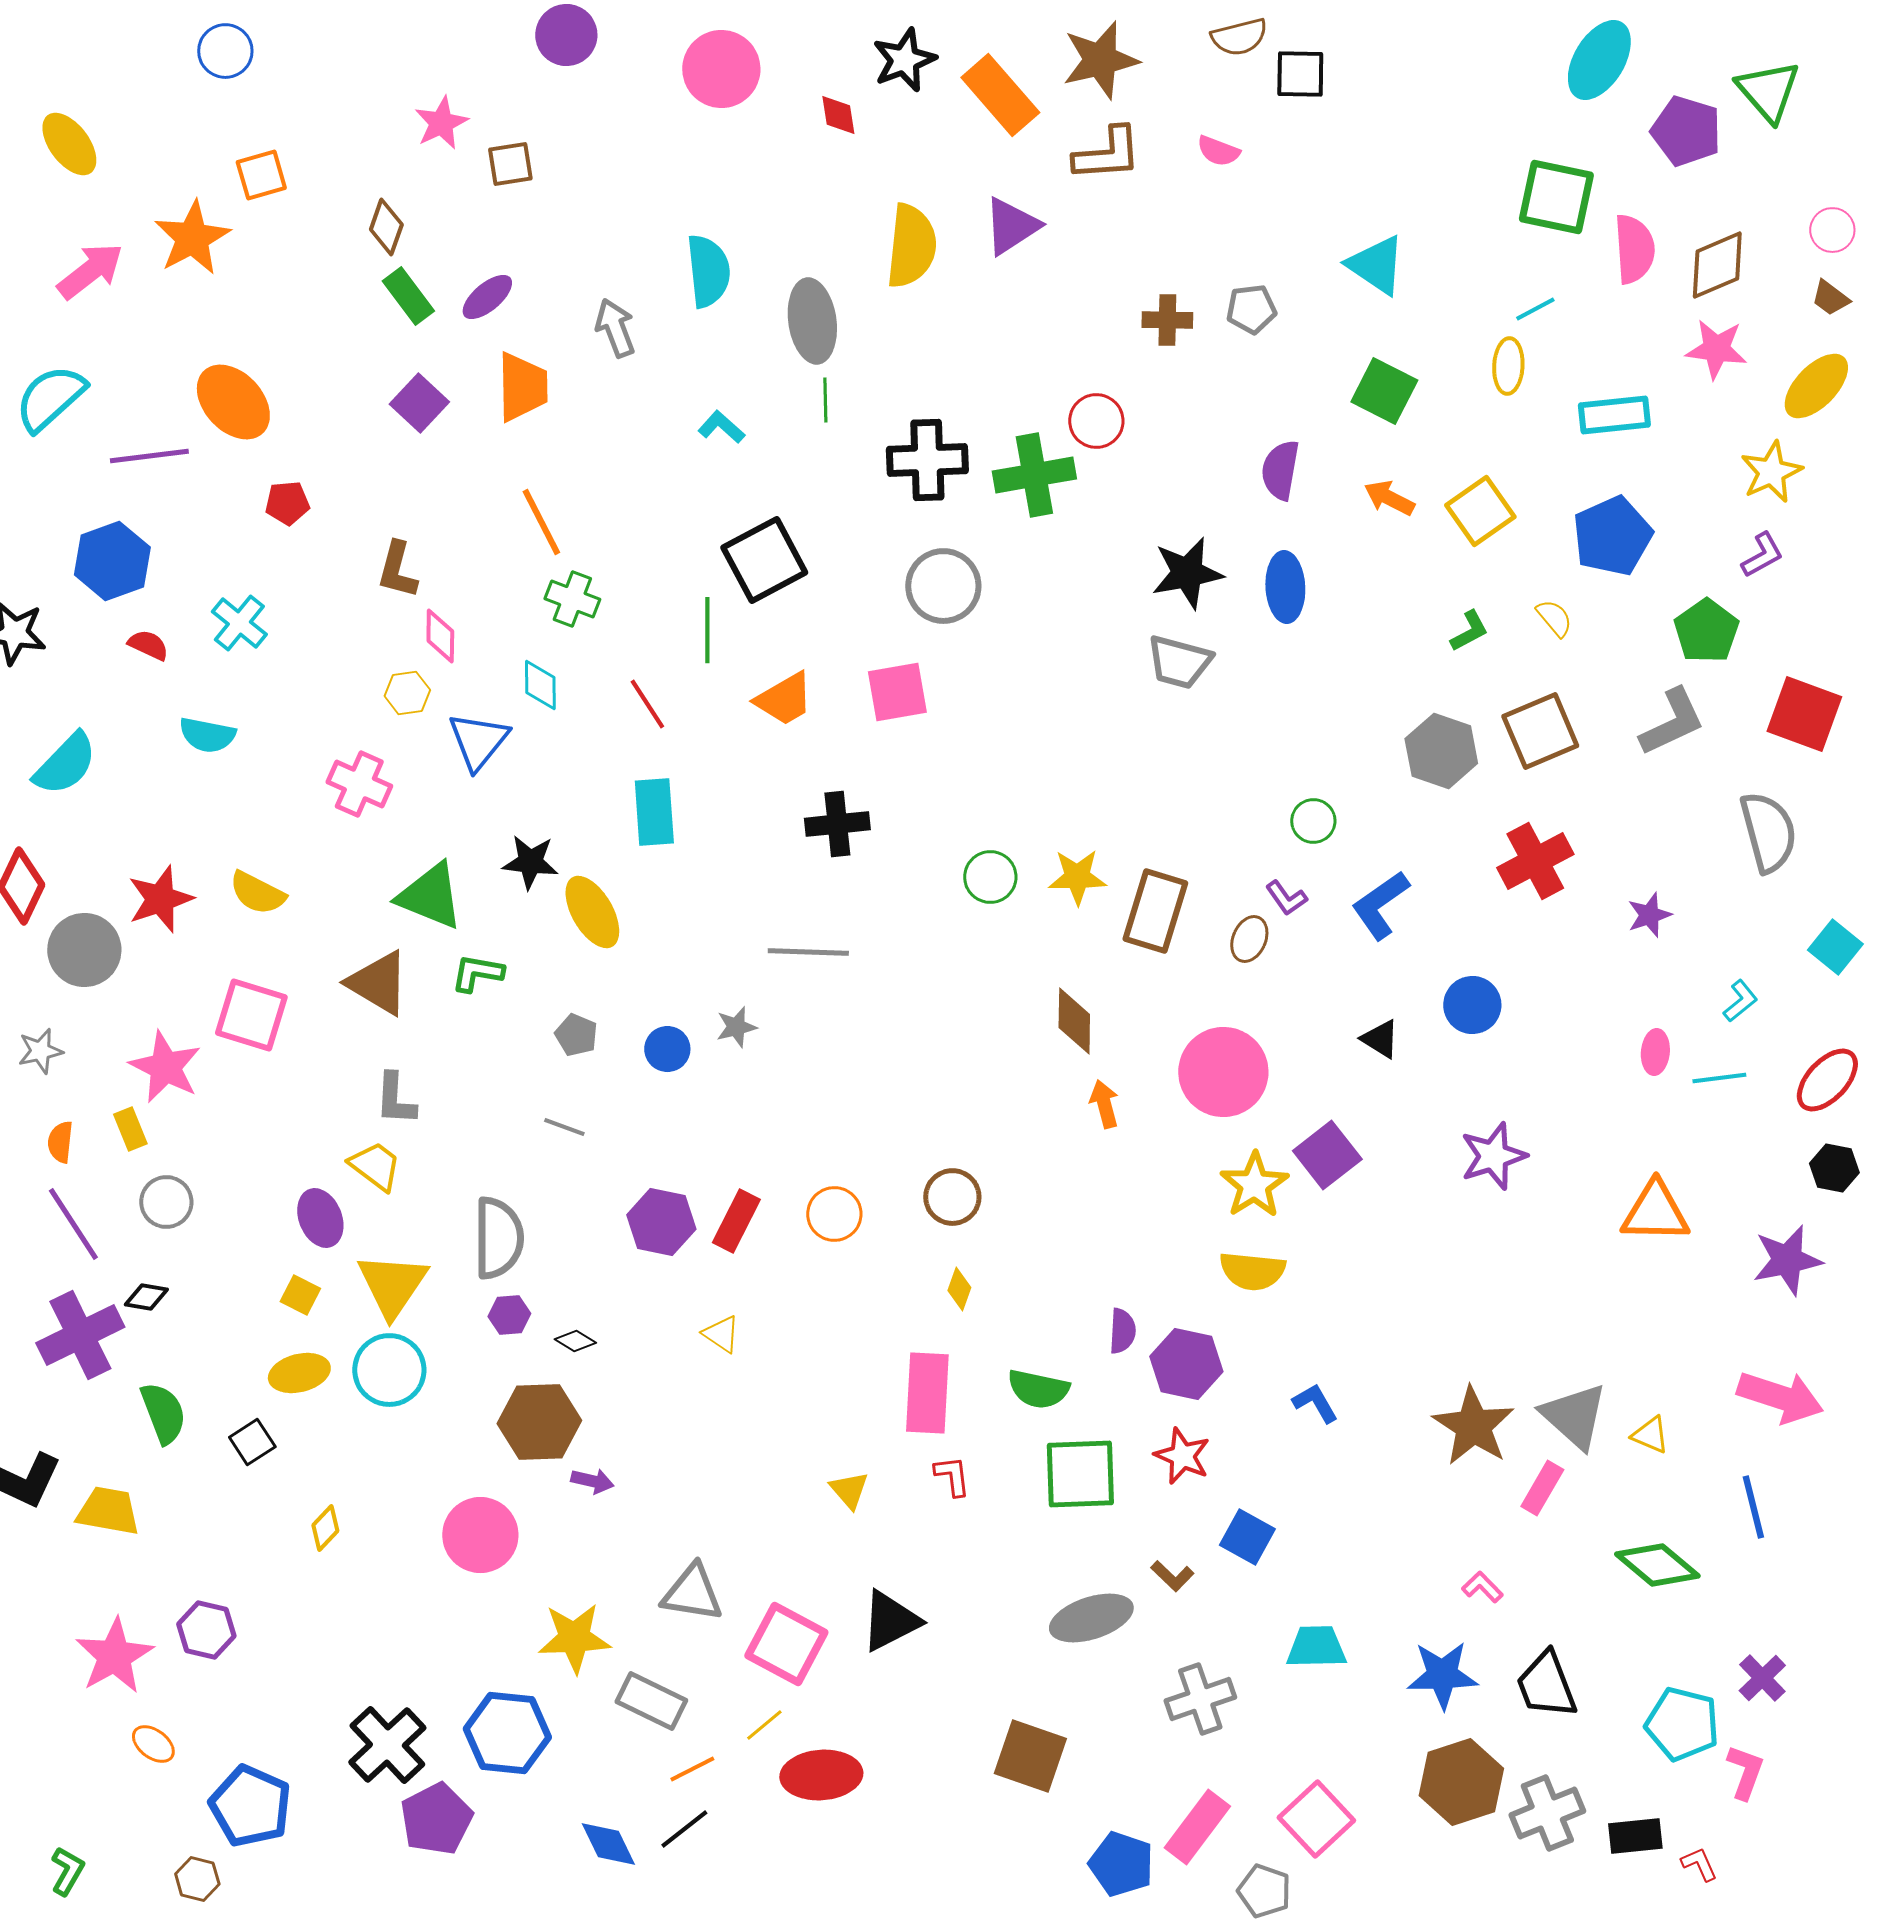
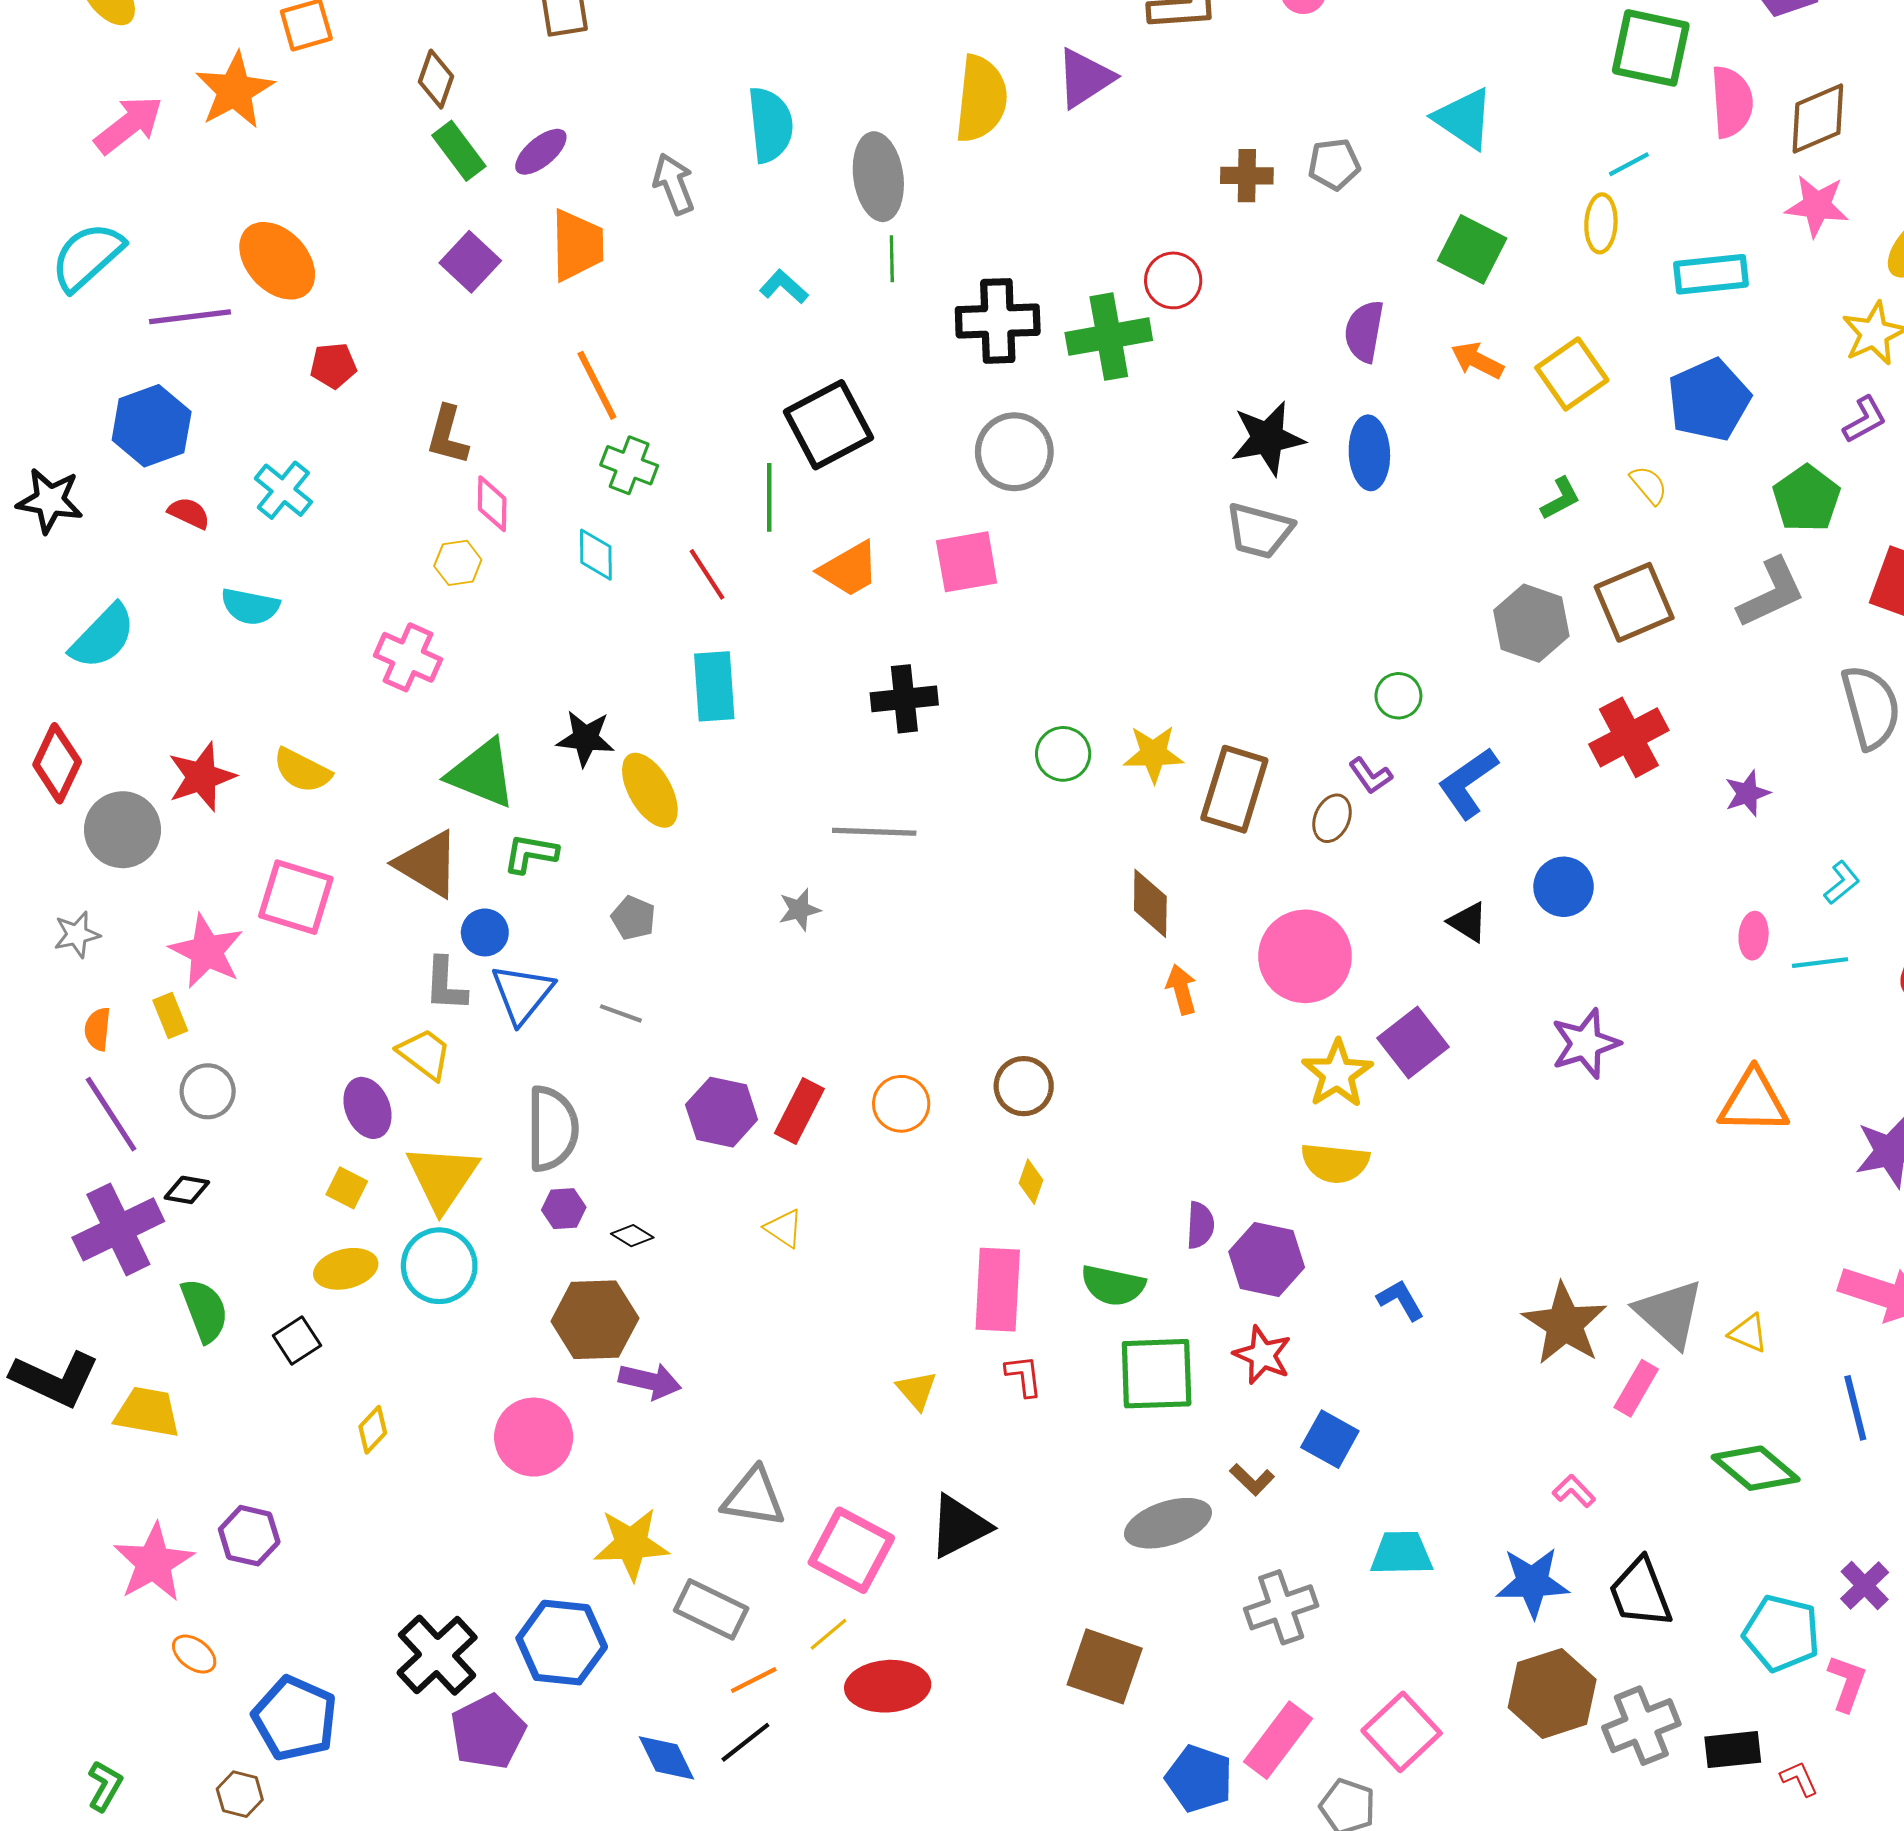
blue triangle: (478, 741) -> (522, 994), moved
blue circle: (667, 1049) -> (485, 932), moved
purple arrow: (592, 1481) -> (650, 1381), size x1.4

